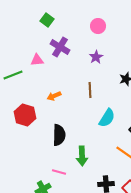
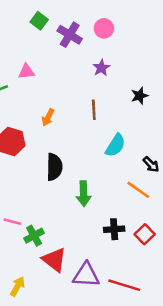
purple cross: (60, 47) -> (70, 35), moved
orange arrow: (54, 96) -> (48, 117), turned -40
pink line: (59, 172) -> (12, 222), moved

